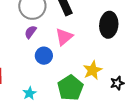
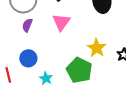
blue circle: (44, 56) -> (28, 58), moved
cyan star: (30, 93) -> (46, 78), moved

